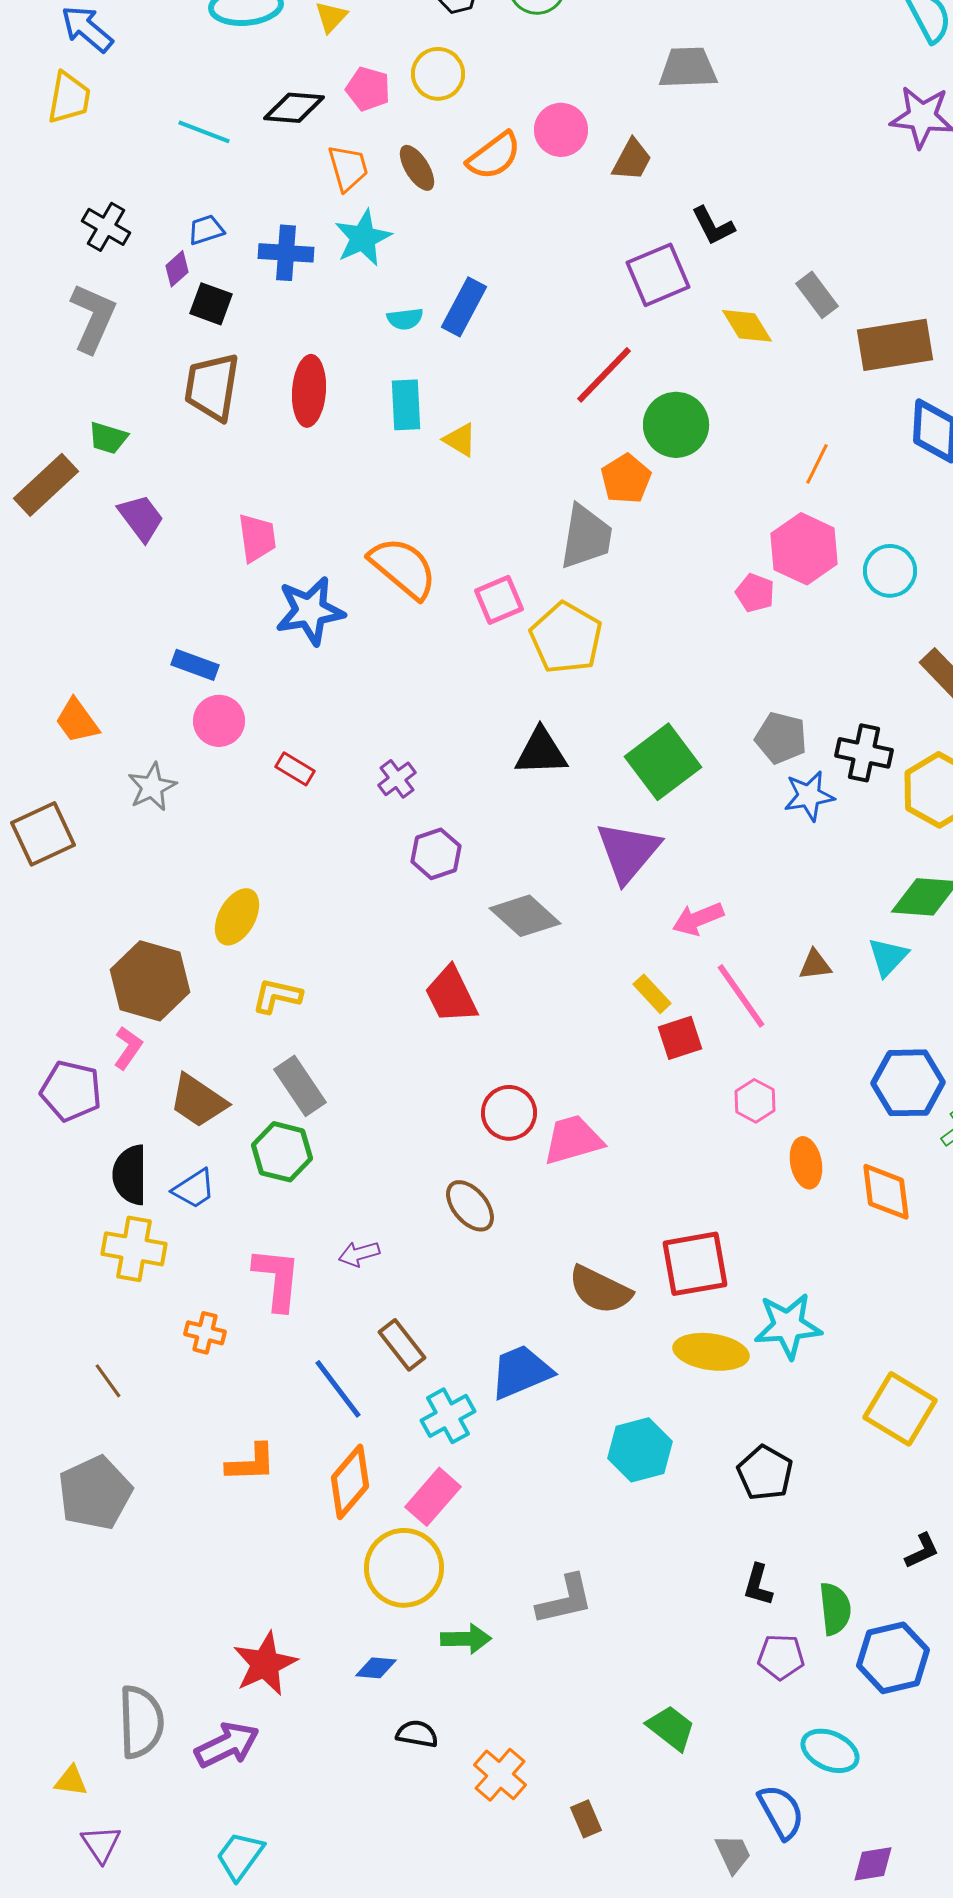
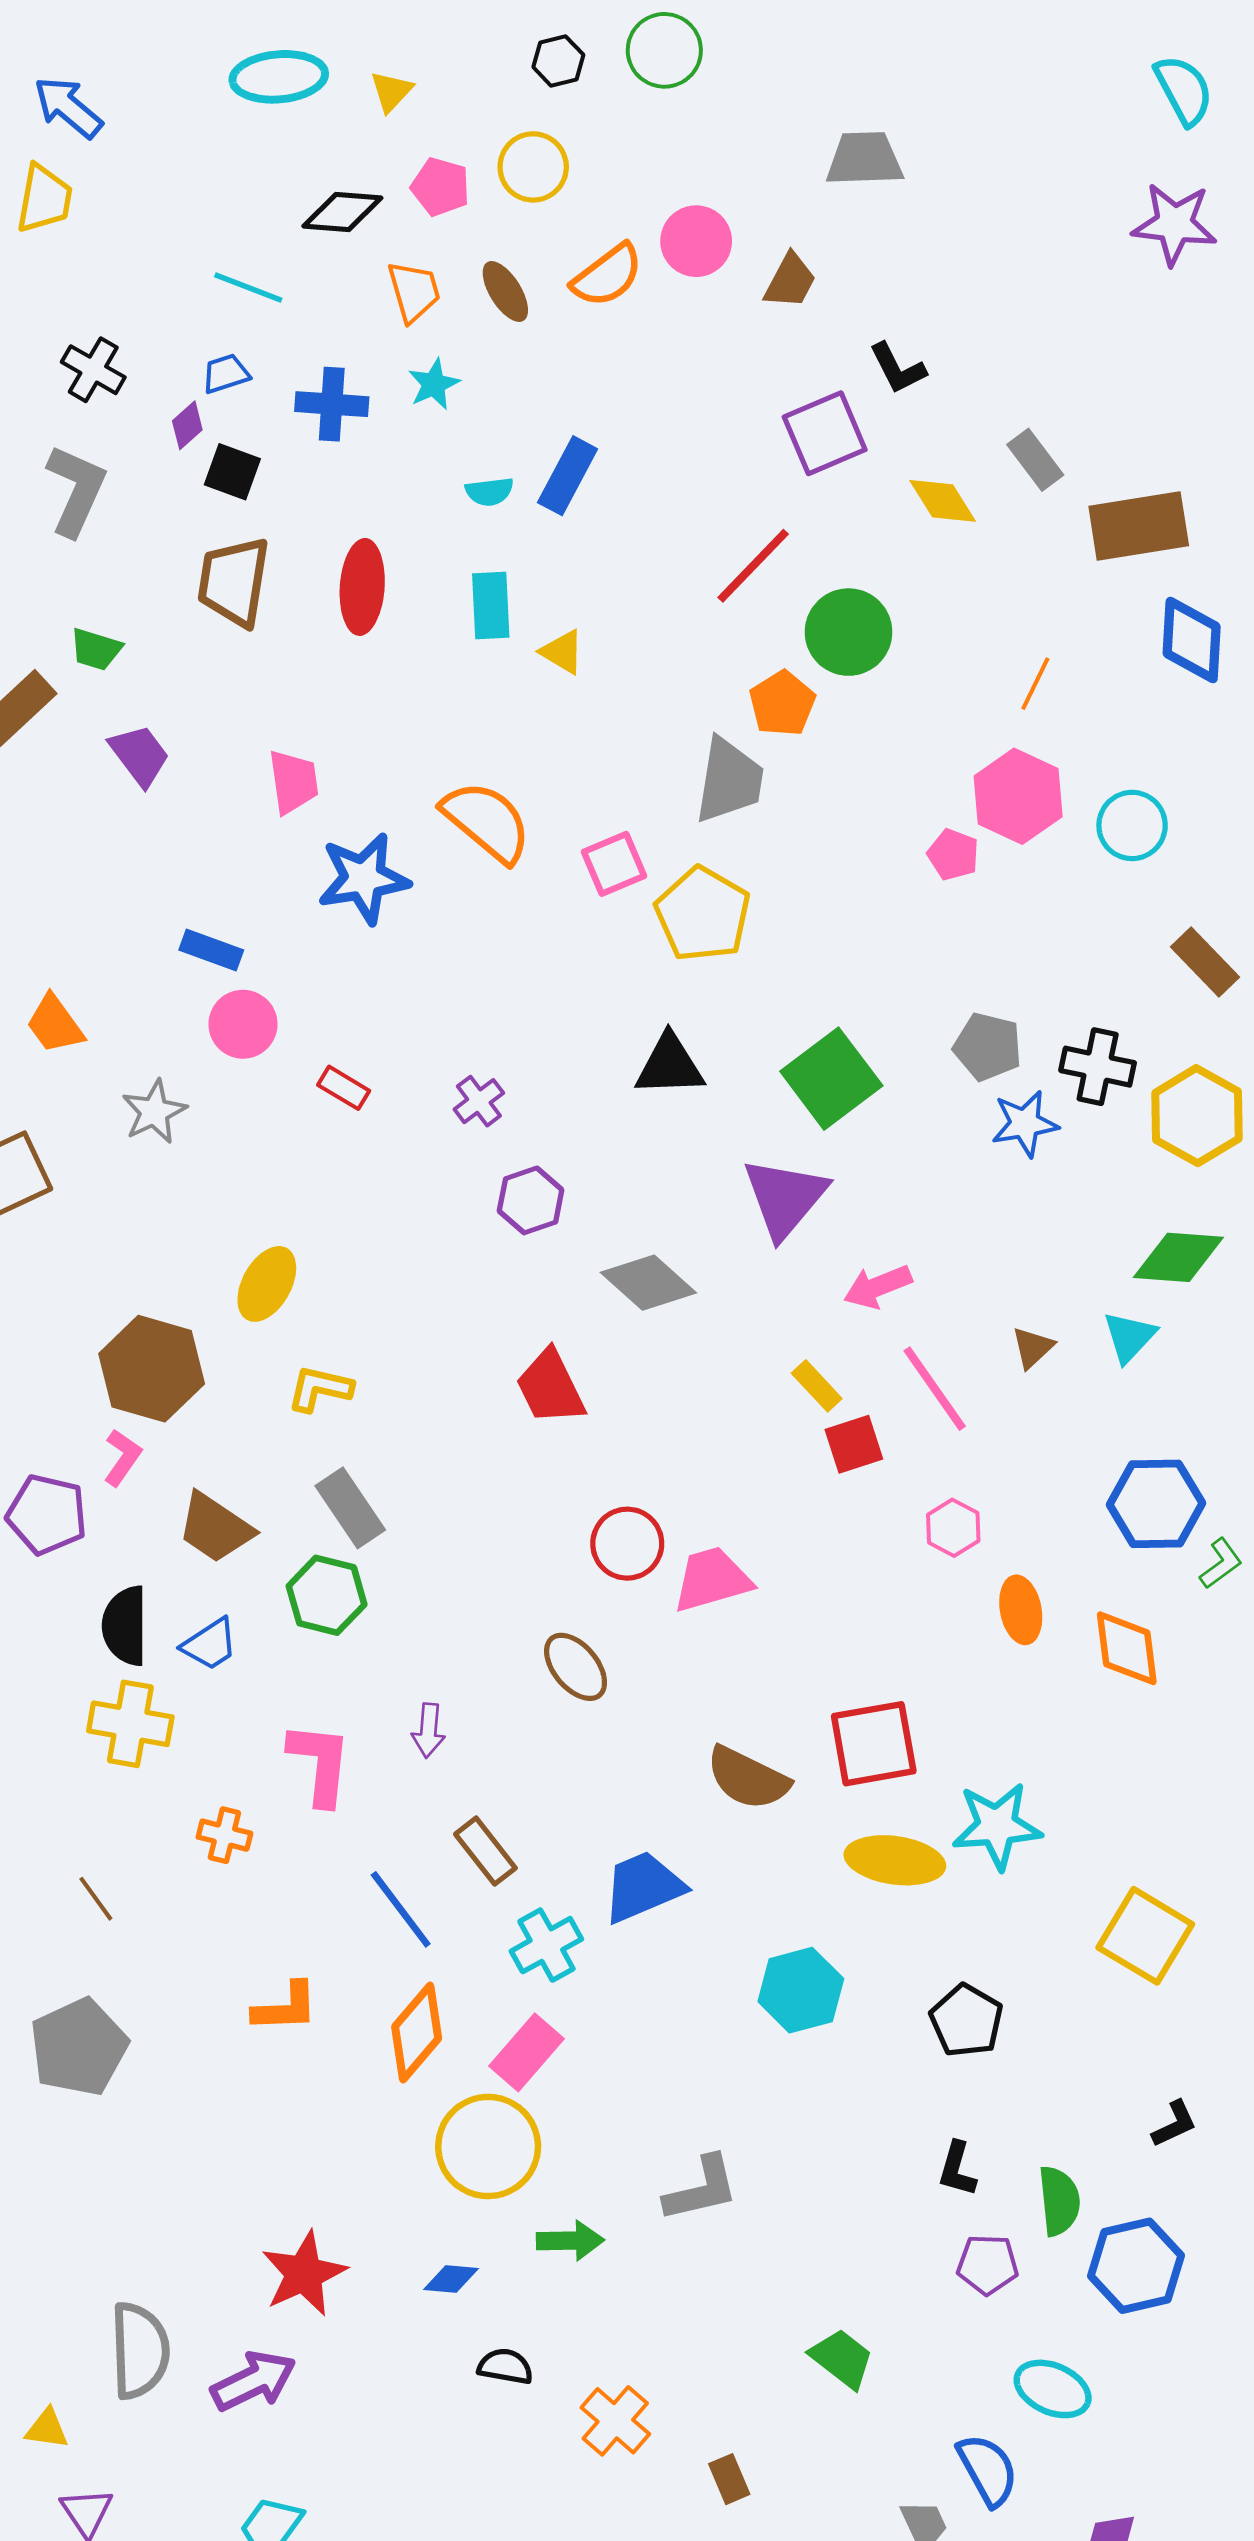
cyan line: (204, 132) -> (248, 288), moved
cyan star: (363, 238) -> (434, 384), size x0.7
brown triangle: (815, 965) -> (1033, 1348), turned -36
purple arrow: (359, 1254) -> (428, 1730), turned -69

